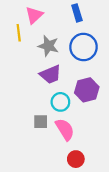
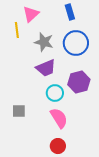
gray square: (41, 122) -> (19, 111), moved
red circle: (76, 159) -> (58, 146), moved

